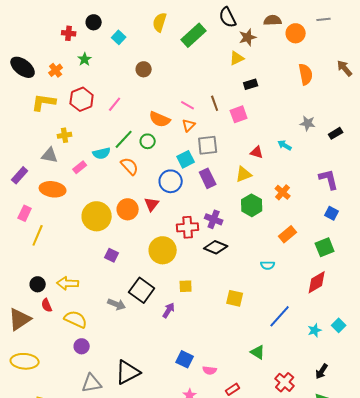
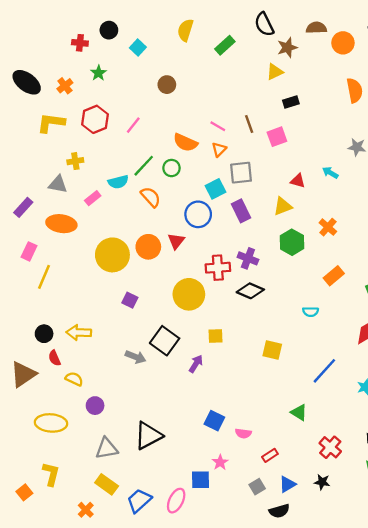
green rectangle: (194, 35) -> (225, 45), size x0.7
yellow semicircle: (76, 319) -> (74, 379), moved, size x0.7
yellow ellipse: (25, 361) -> (51, 423), moved

